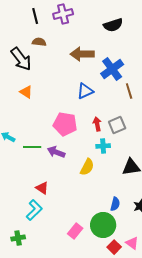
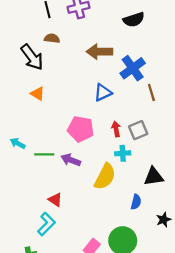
yellow semicircle: (87, 167) -> (105, 177), size x1.4
blue semicircle: (115, 204) -> (136, 202), moved

